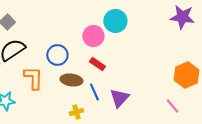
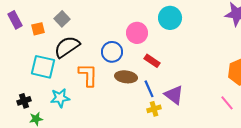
pink circle: (93, 36) -> (137, 33), moved
purple triangle: (119, 98) -> (174, 95), turned -35
yellow cross: (76, 112) -> (154, 109), moved

